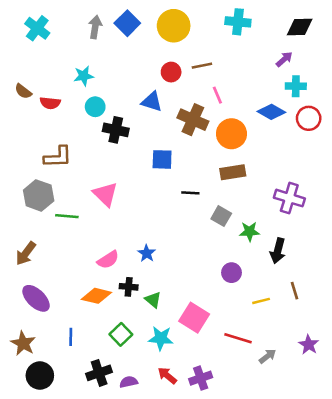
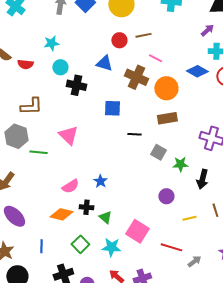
pink line: (217, 95) -> (155, 58), turned -40

